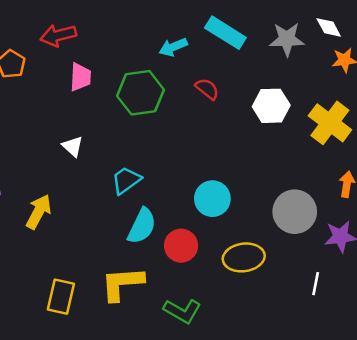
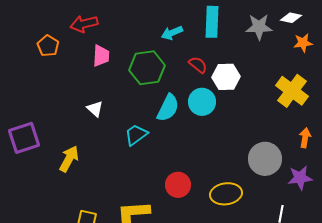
white diamond: (329, 27) -> (291, 18), turned -50
cyan rectangle: (225, 33) -> (212, 22), turned 60
white hexagon: (271, 106) -> (226, 77), moved
cyan circle: (212, 199) -> (202, 102), moved
cyan semicircle: (142, 226) -> (168, 108), moved

